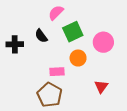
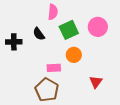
pink semicircle: (56, 13) -> (53, 12), turned 140
pink circle: (103, 42) -> (98, 27), moved

